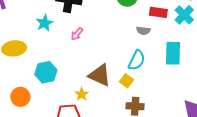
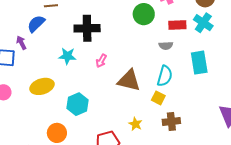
cyan star: (45, 23) -> (67, 56), turned -30
brown triangle: (100, 75) -> (129, 80), moved
yellow star: (82, 94) -> (135, 124), moved

